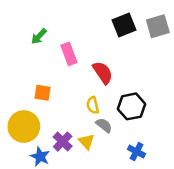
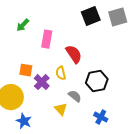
pink rectangle: (69, 54) -> (47, 39), turned 30
yellow semicircle: (93, 105) -> (61, 73), moved
purple cross: (63, 142) -> (42, 82), moved

